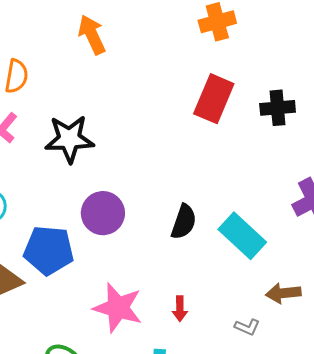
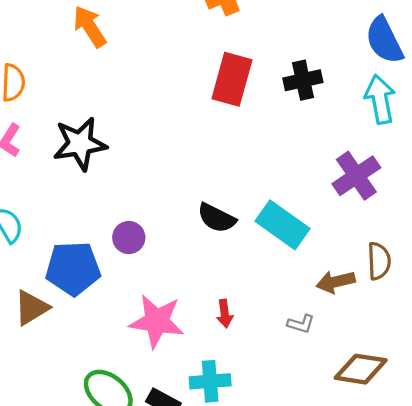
purple circle: (103, 213) -> (129, 237), moved, size x0.7
black semicircle: (184, 222) -> (217, 218), turned 105

